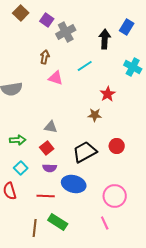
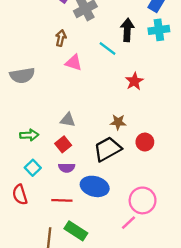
black arrow: (105, 39) -> (127, 30), moved
cyan line: (85, 66) -> (107, 49), turned 70
cyan cross: (133, 67) -> (159, 30), moved, turned -36
brown star: (95, 115) -> (118, 122), moved
pink line: (105, 223) -> (129, 223), moved, turned 72

